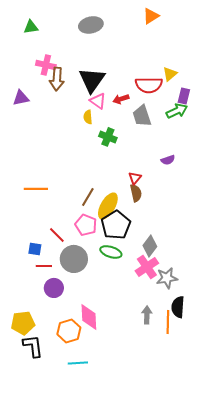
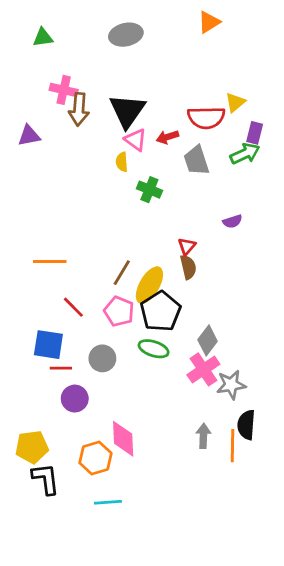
red line: (57, 235) -> (73, 307), moved
blue square: (35, 249) -> (48, 345), size x1.6
gray circle: (74, 259) -> (102, 358), size x0.7

